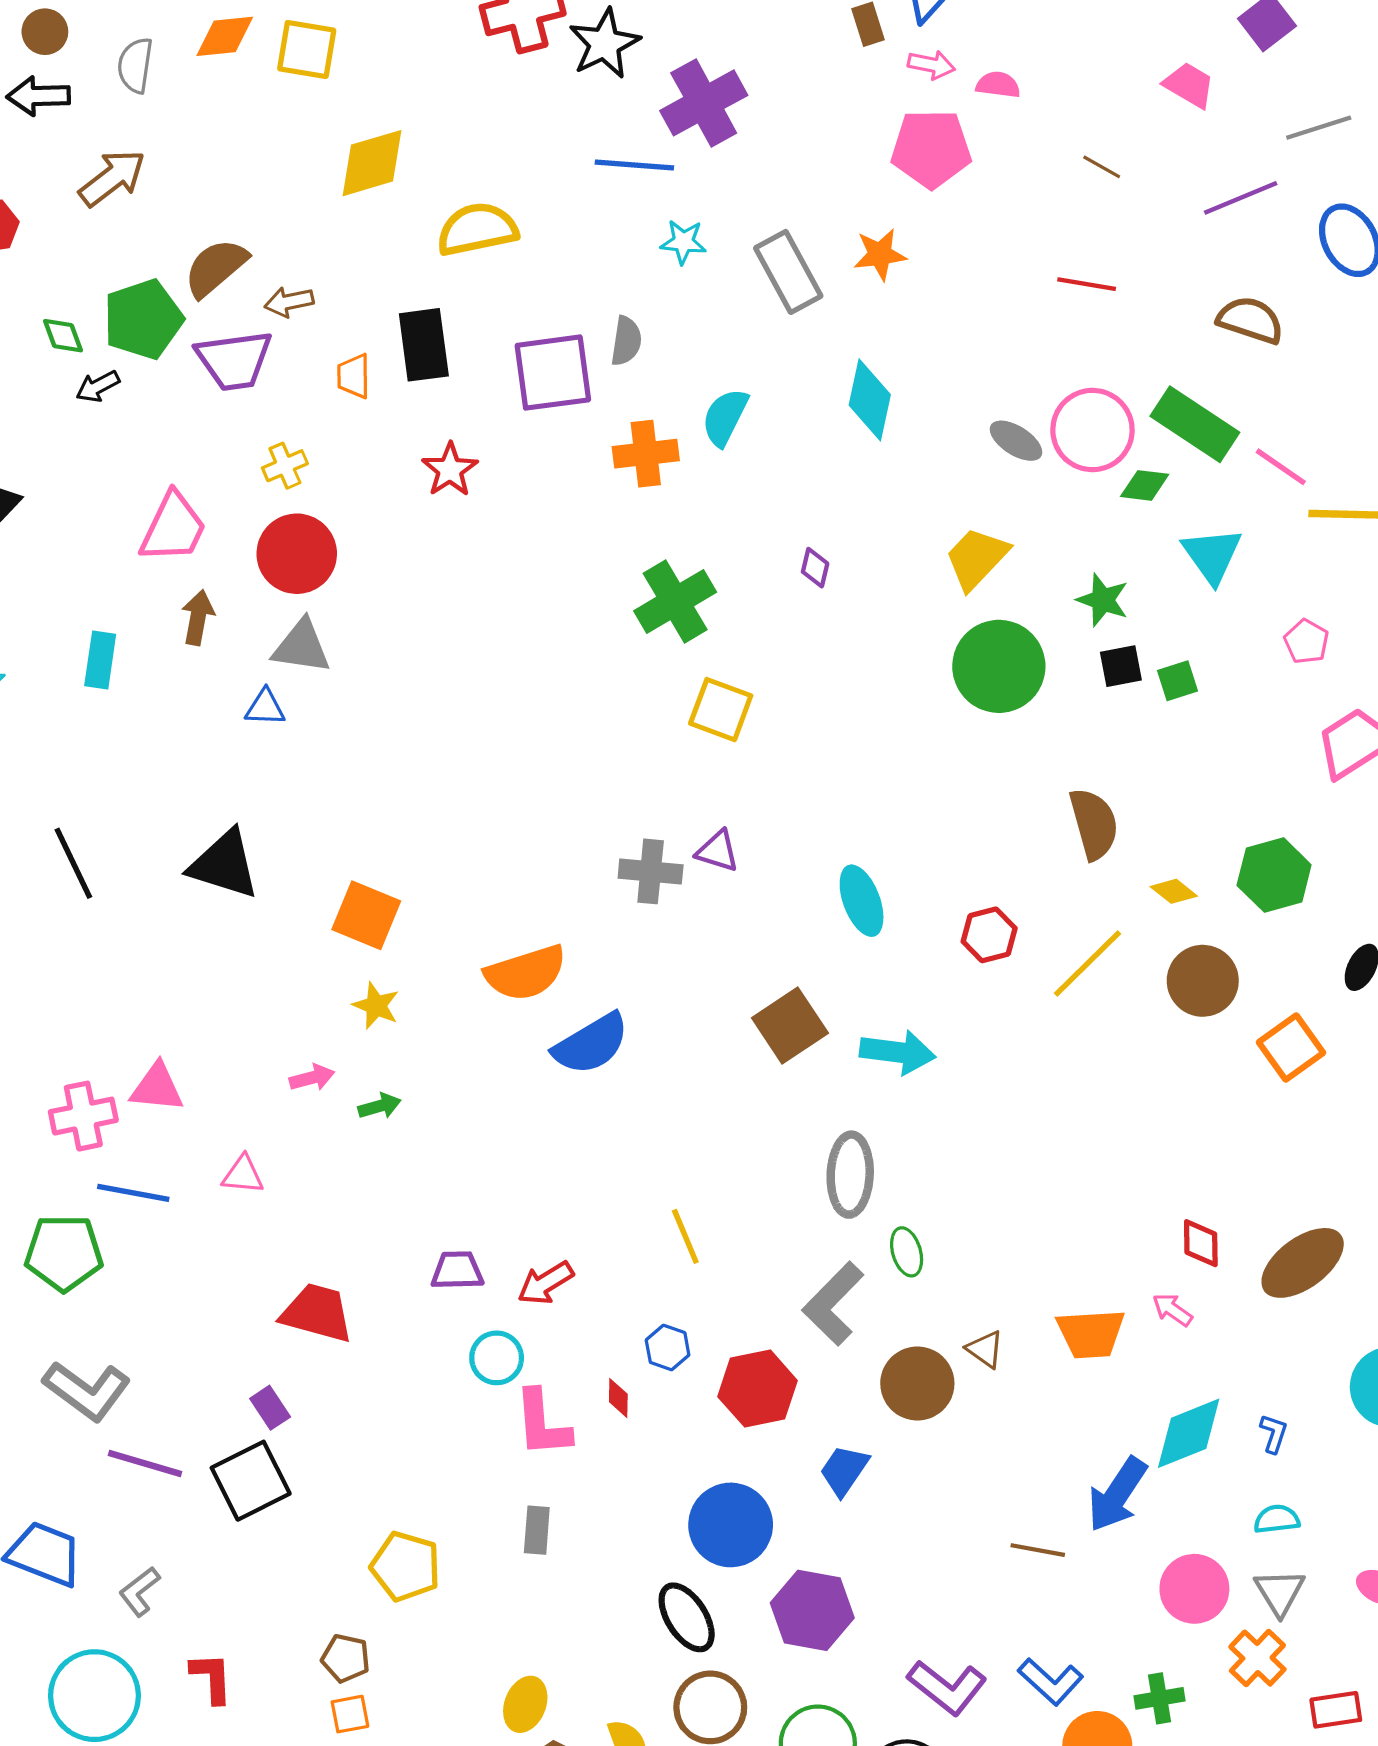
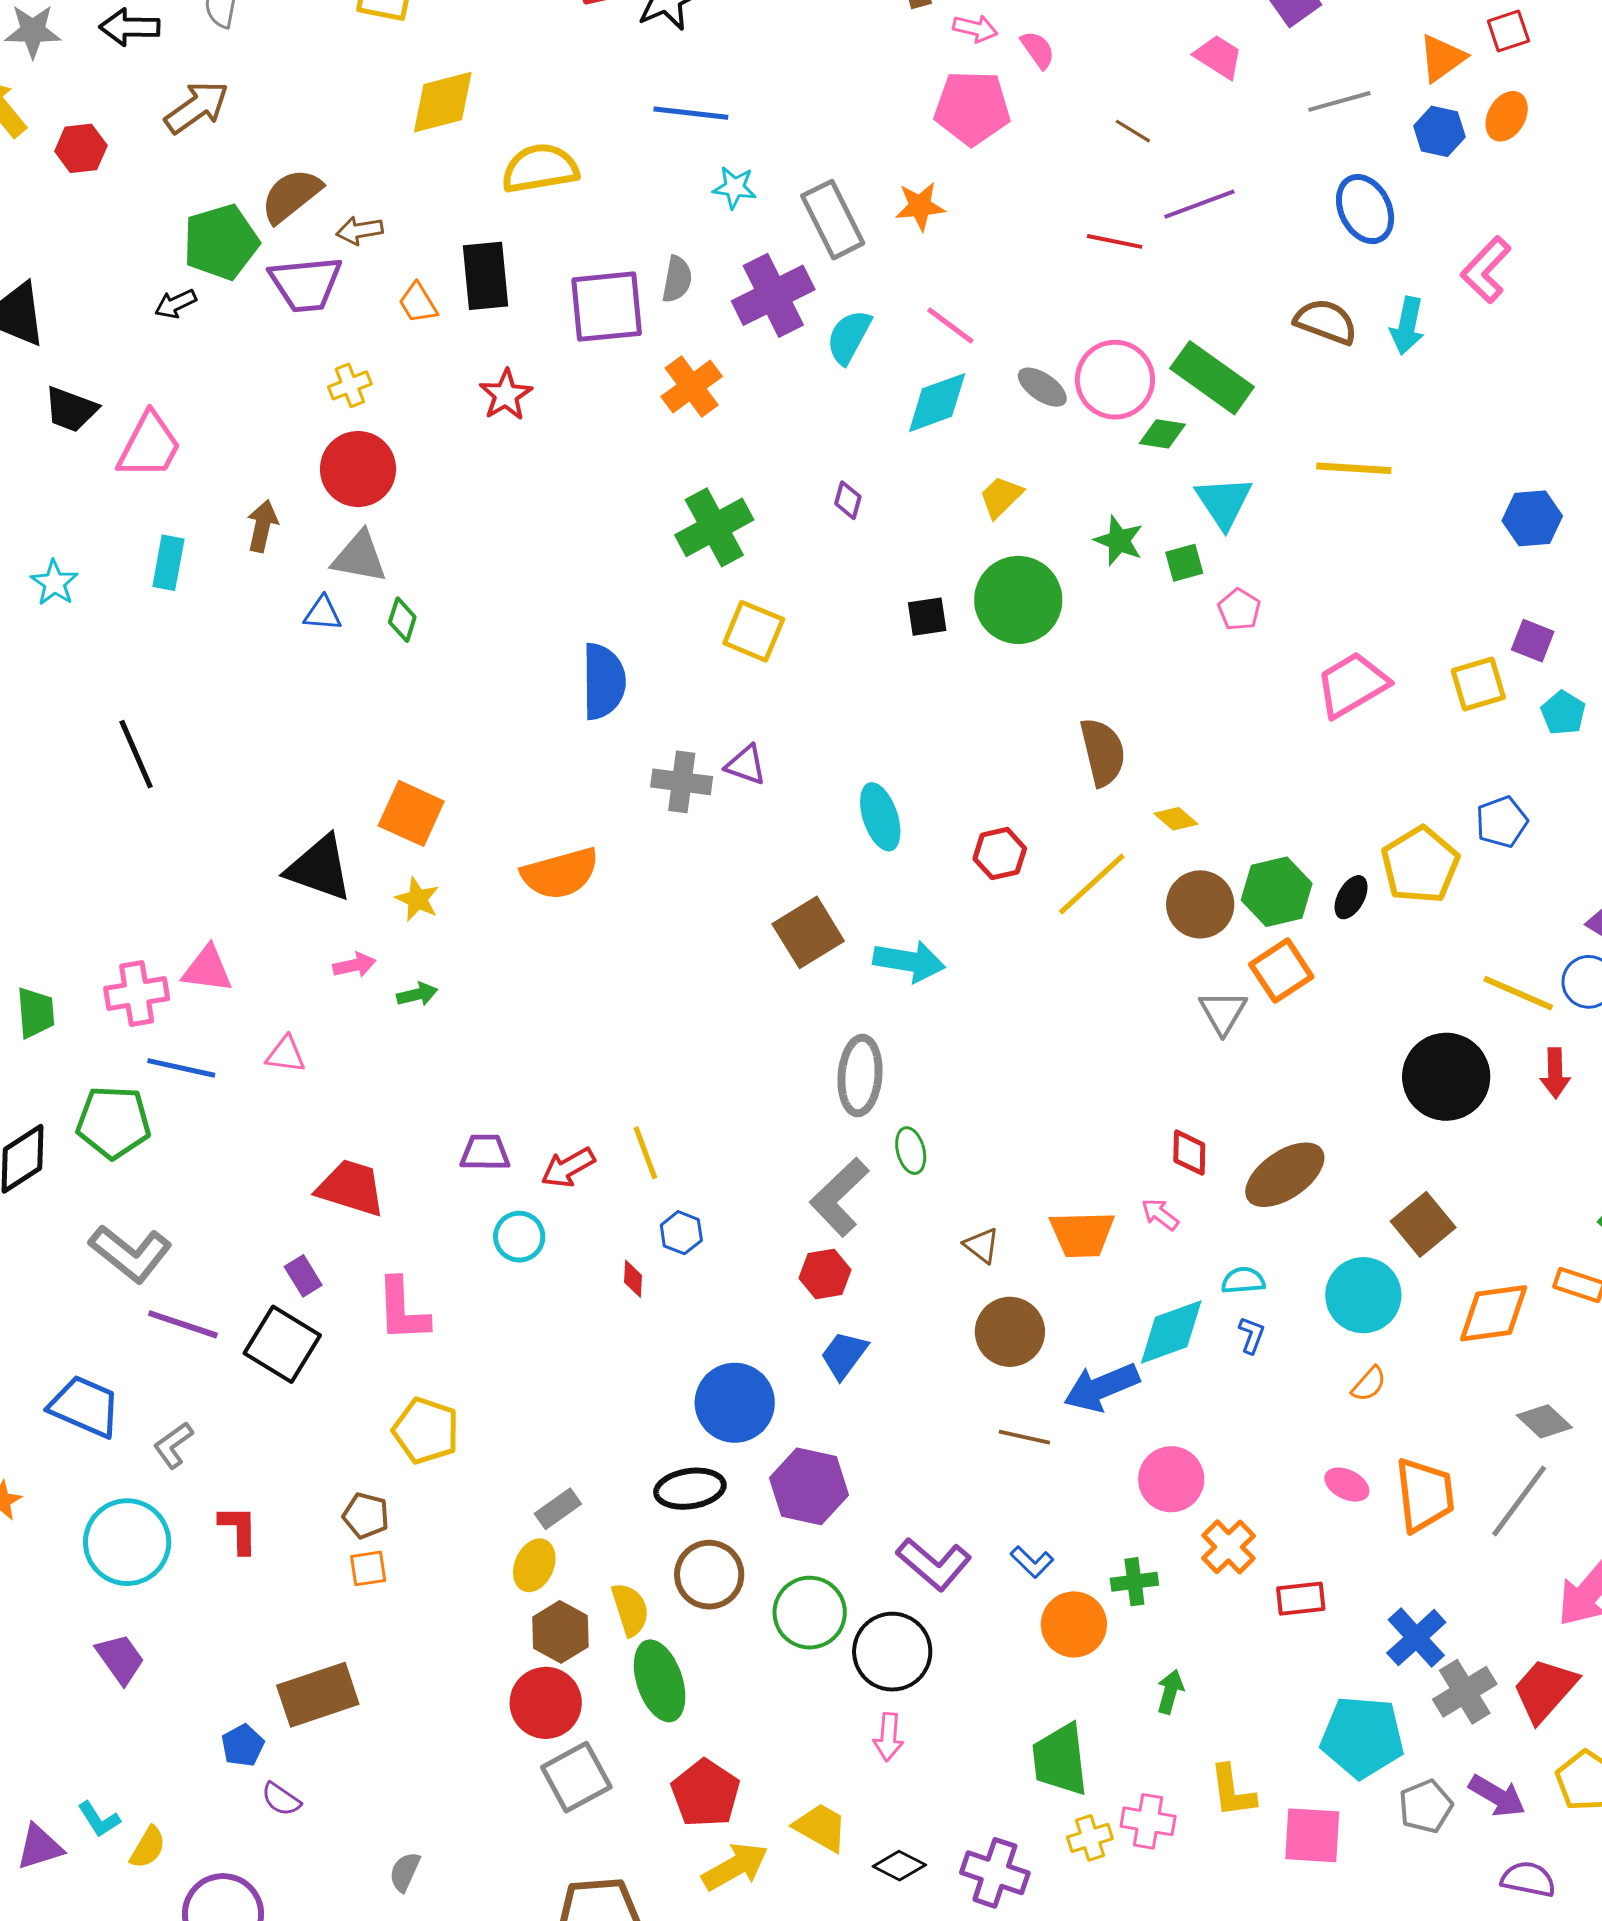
pink semicircle: (998, 85) -> (1038, 50), turned 45
purple cross: (704, 103) -> (773, 295), moved
purple line: (1241, 198) -> (1199, 204), moved
brown semicircle: (1250, 320) -> (1326, 322), moved
green diamond: (63, 336) -> (402, 620), moved, turned 36
orange trapezoid: (354, 376) -> (418, 303), turned -33
cyan diamond: (870, 400) -> (937, 403), moved, turned 56
cyan semicircle: (725, 417) -> (849, 337), moved
orange cross: (646, 454) -> (692, 386), turned -32
pink line: (1281, 467) -> (950, 326), moved
pink trapezoid: (173, 528) -> (149, 446), moved
yellow trapezoid: (977, 558) -> (1001, 497), size x0.7
pink pentagon: (1306, 642) -> (1239, 609), moved
black square: (1121, 666) -> (927, 617), moved
green square: (1178, 681) -> (1184, 563), moved
black triangle: (224, 864) -> (319, 868), moved
green hexagon: (1274, 875) -> (1277, 892), moved
blue semicircle: (591, 1044) -> (603, 681), moved, turned -62
yellow line: (685, 1236) -> (645, 1153), moved
brown circle: (917, 1384) -> (1010, 1332), moved
red hexagon: (758, 1389) -> (825, 1274), moved, size x0.7
pink L-shape: (542, 1423) -> (402, 1310), moved
black square: (251, 1481) -> (282, 1344), turned -34
blue arrow: (1117, 1494) -> (1101, 1387), turned 32
cyan semicircle: (1277, 1519) -> (1243, 1280), moved
gray rectangle: (537, 1530) -> (558, 1509), moved, turned 48
gray triangle: (1280, 1592) -> (1223, 1012), moved
black ellipse: (687, 1617) -> (690, 1489), turned -68
blue L-shape: (1051, 1681) -> (1032, 1562), size x0.7

